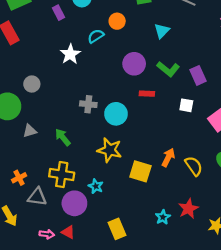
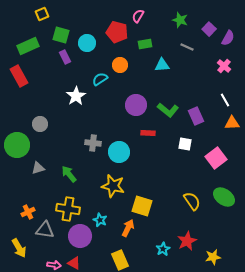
cyan triangle: (162, 31) -> (162, 65), moved, turned 42
orange arrow: (168, 157) -> (128, 228), moved

